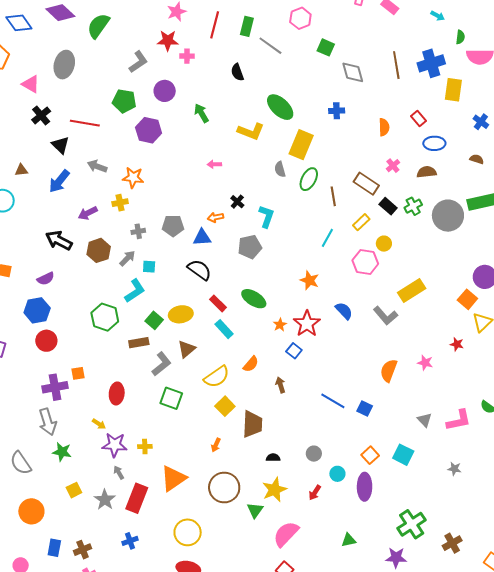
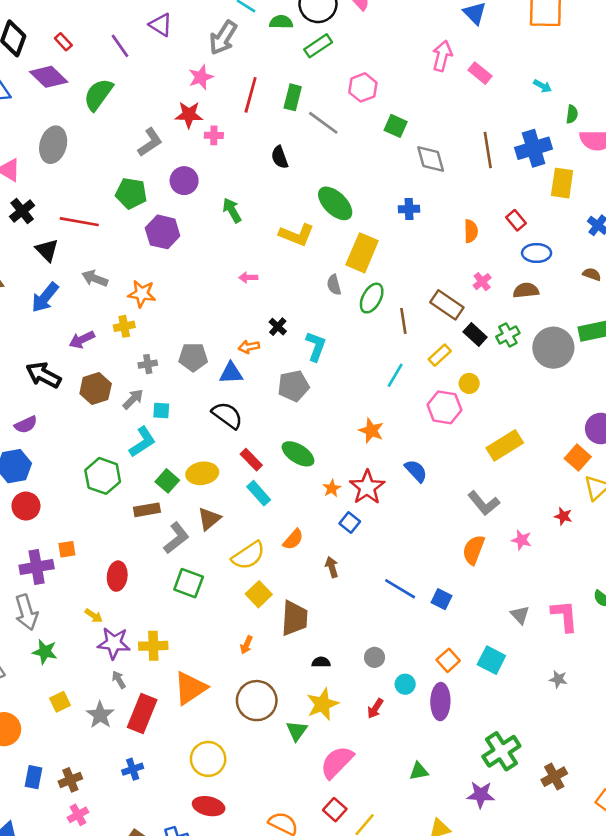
gray L-shape: (385, 316) -> (484, 503), moved
pink L-shape: (459, 420) -> (565, 616), turned -84
yellow cross: (145, 446) -> (153, 646), size x1.5

